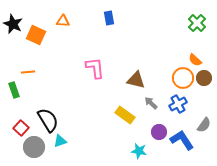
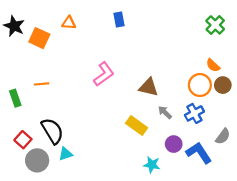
pink L-shape: (95, 68) -> (104, 74), turned 60
orange line: (28, 72) -> (41, 84), moved

